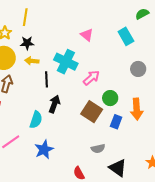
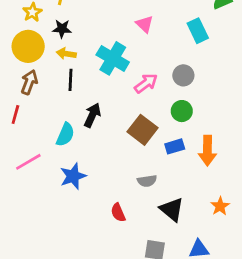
gray circle: (138, 69) -> (183, 75), moved
black line: (46, 79) -> (71, 80), moved
green circle: (110, 98) -> (182, 111), moved
orange arrow: (137, 109) -> (207, 151), moved
blue rectangle: (116, 122) -> (175, 146), turned 48

